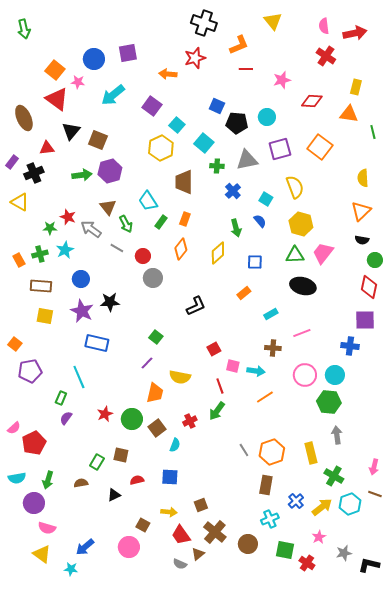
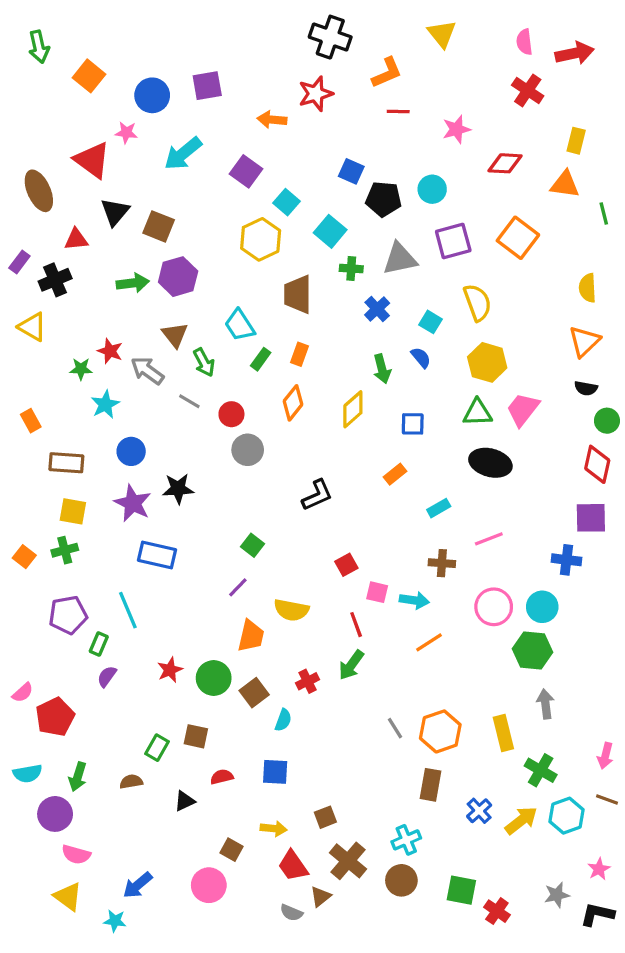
orange square: (55, 70) -> (89, 76), moved
green cross: (40, 254) -> (65, 550), moved
purple pentagon: (30, 371) -> (68, 615), moved
cyan cross: (270, 519) -> (406, 840), moved
pink star: (319, 537) -> (599, 869), moved

